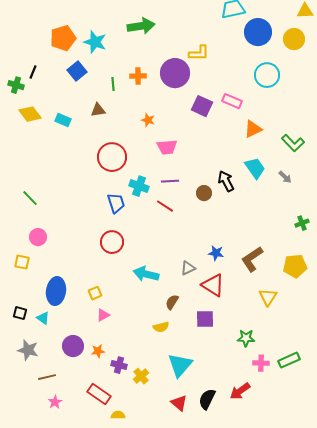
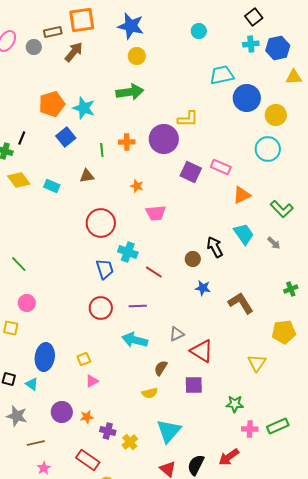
yellow circle: (294, 39) -> (276, 115), moved
cyan circle: (267, 75) -> (268, 149), moved
purple line: (170, 181) -> (138, 306), moved
blue star: (216, 253) -> (203, 288), moved
brown L-shape: (252, 259) -> (241, 303), moved, turned 92

